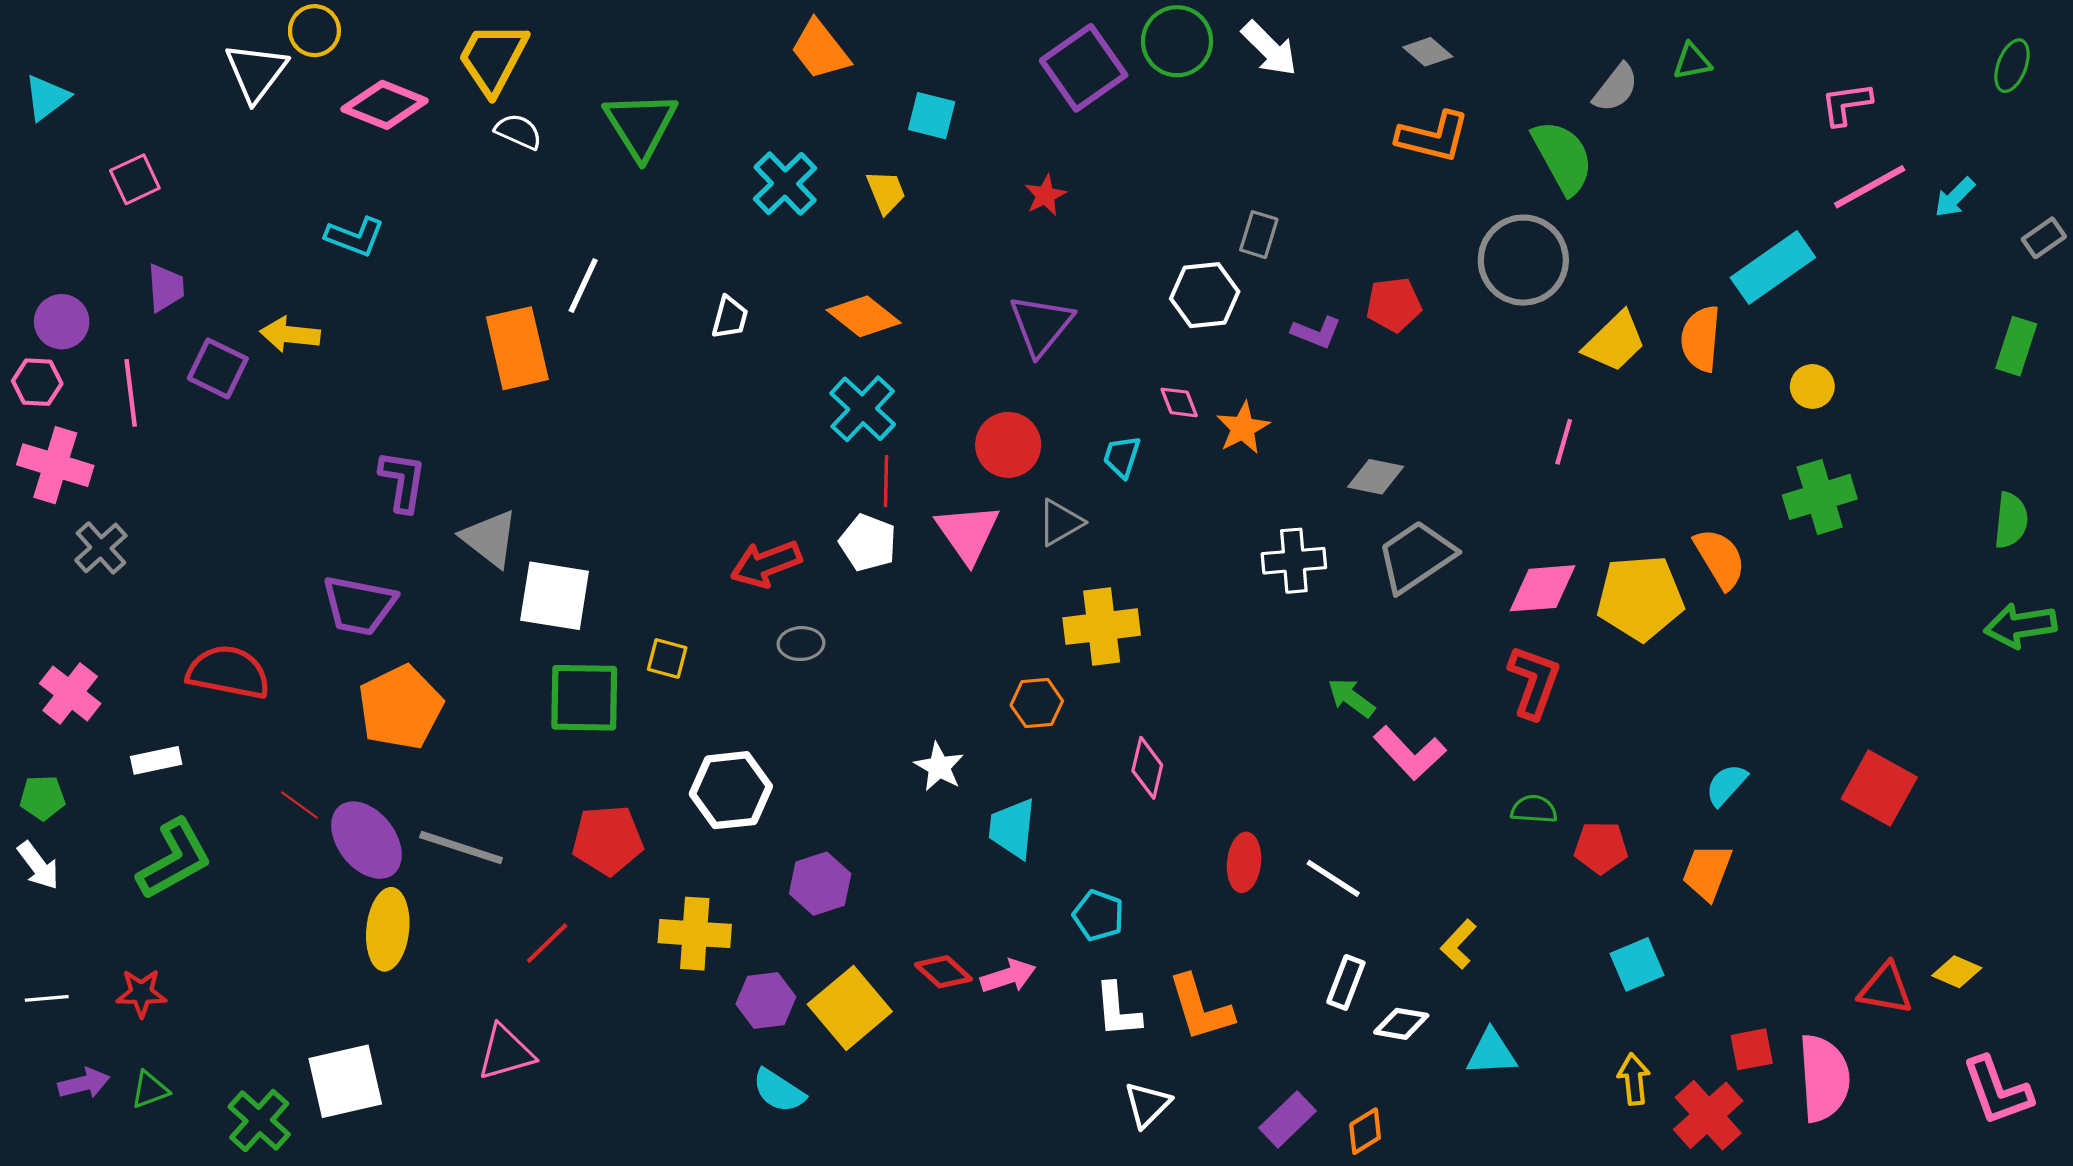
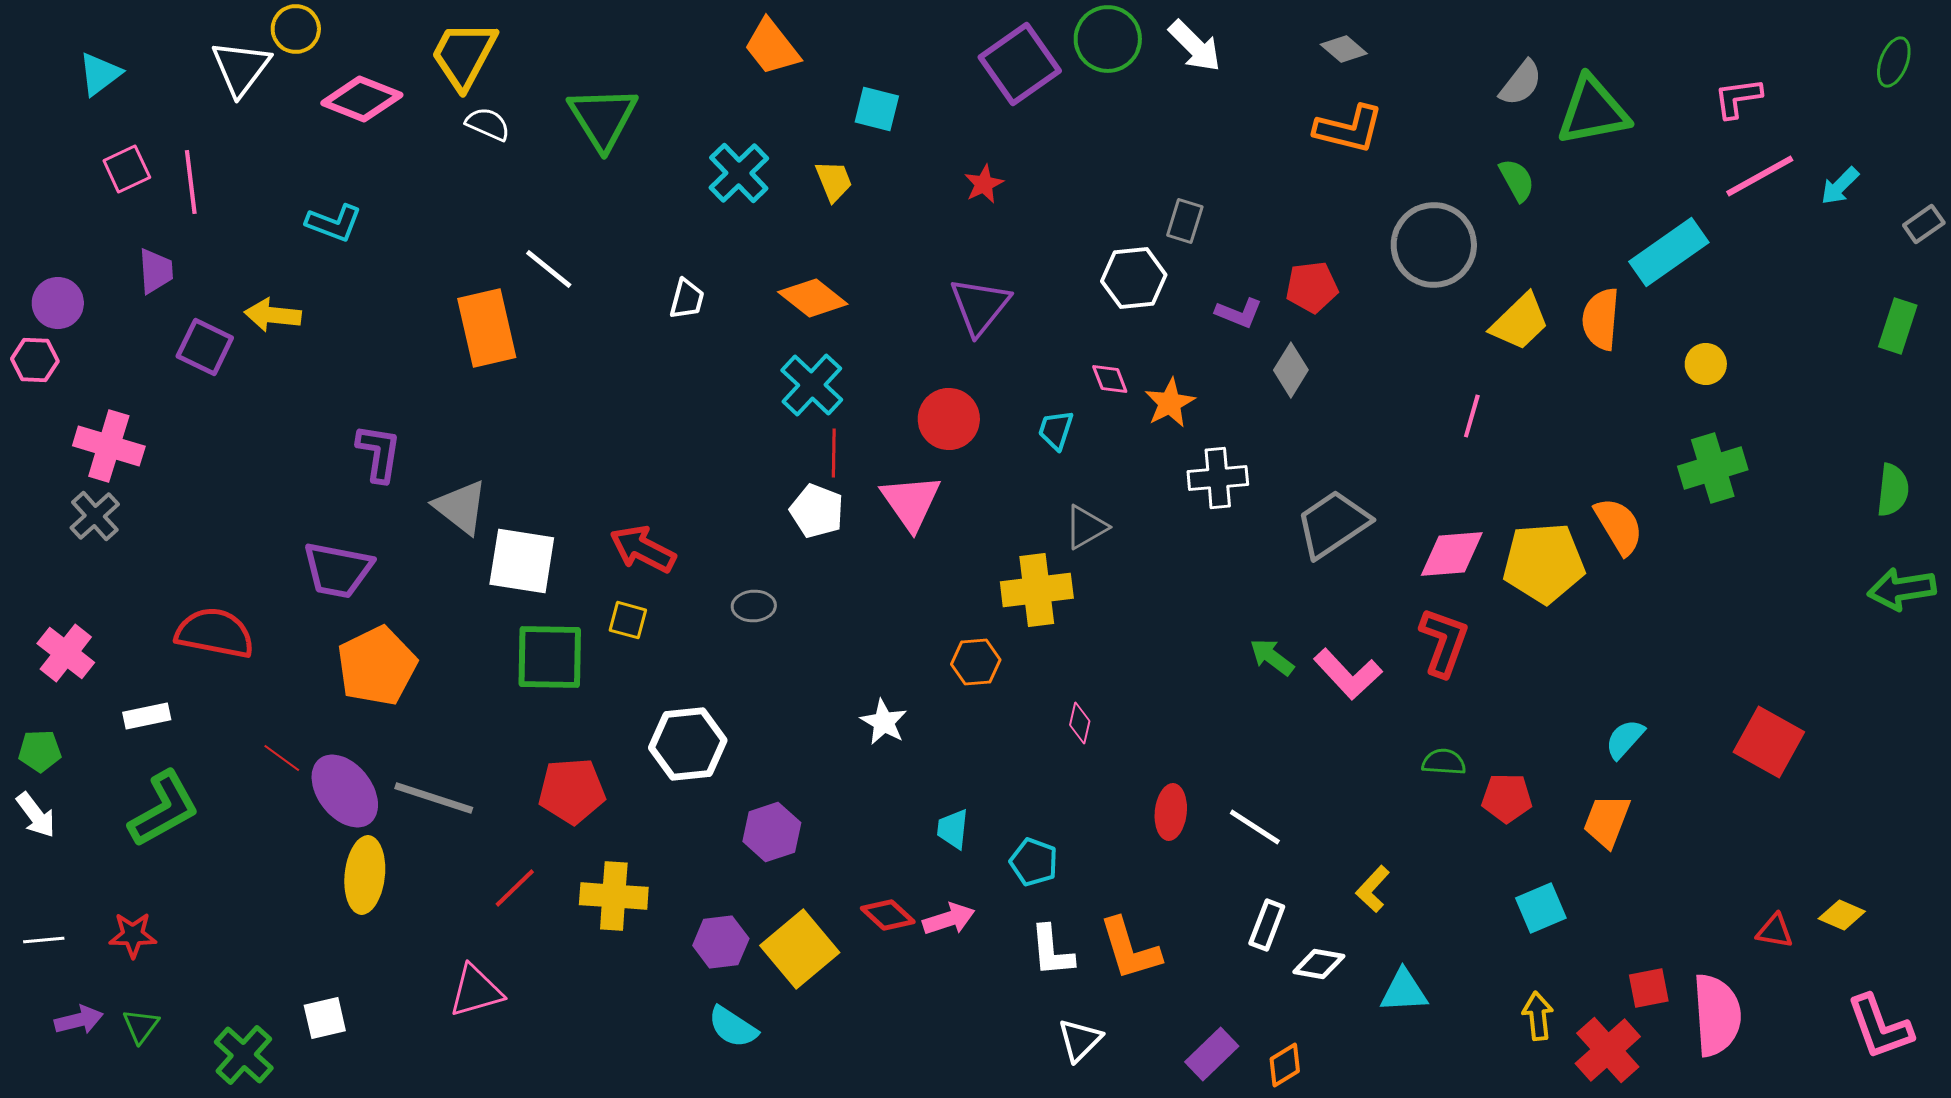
green triangle: (1692, 61) -> (1593, 111), moved, size x2.0
cyan triangle: (47, 98) -> (100, 74), moved
green semicircle: (1563, 157) -> (1517, 180), moved, size x0.6
white line: (583, 286) -> (549, 269), turned -76
pink line: (131, 393) -> (191, 182), moved
pink cross: (55, 465) -> (109, 446), moved
gray diamond: (1376, 477) -> (1291, 370), moved, turned -70
gray triangle: (1060, 522) -> (1086, 527), moved
white cross: (1294, 561) -> (1218, 478), moved
red arrow: (766, 564) -> (643, 549), moved, turned 48
pink L-shape: (1410, 753) -> (1348, 674), moved
pink diamond: (1147, 768) -> (1080, 723), size x0.7
cyan trapezoid: (1012, 828) -> (953, 829), moved, size x0.7
yellow cross: (695, 934) -> (614, 896), moved
red triangle: (1886, 989) -> (1775, 931), size x0.7
white square: (345, 1081) -> (325, 1018), size x0.6
green triangle: (150, 1090) -> (141, 1026), turned -33

